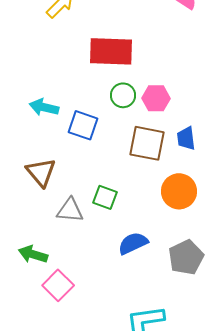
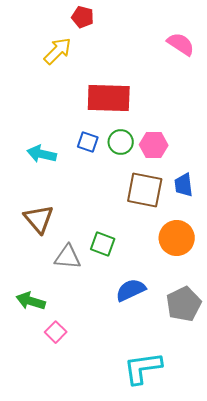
blue square: (83, 125) -> (88, 142), moved, size x0.7
pink square: (58, 285) -> (56, 332), size x0.7

